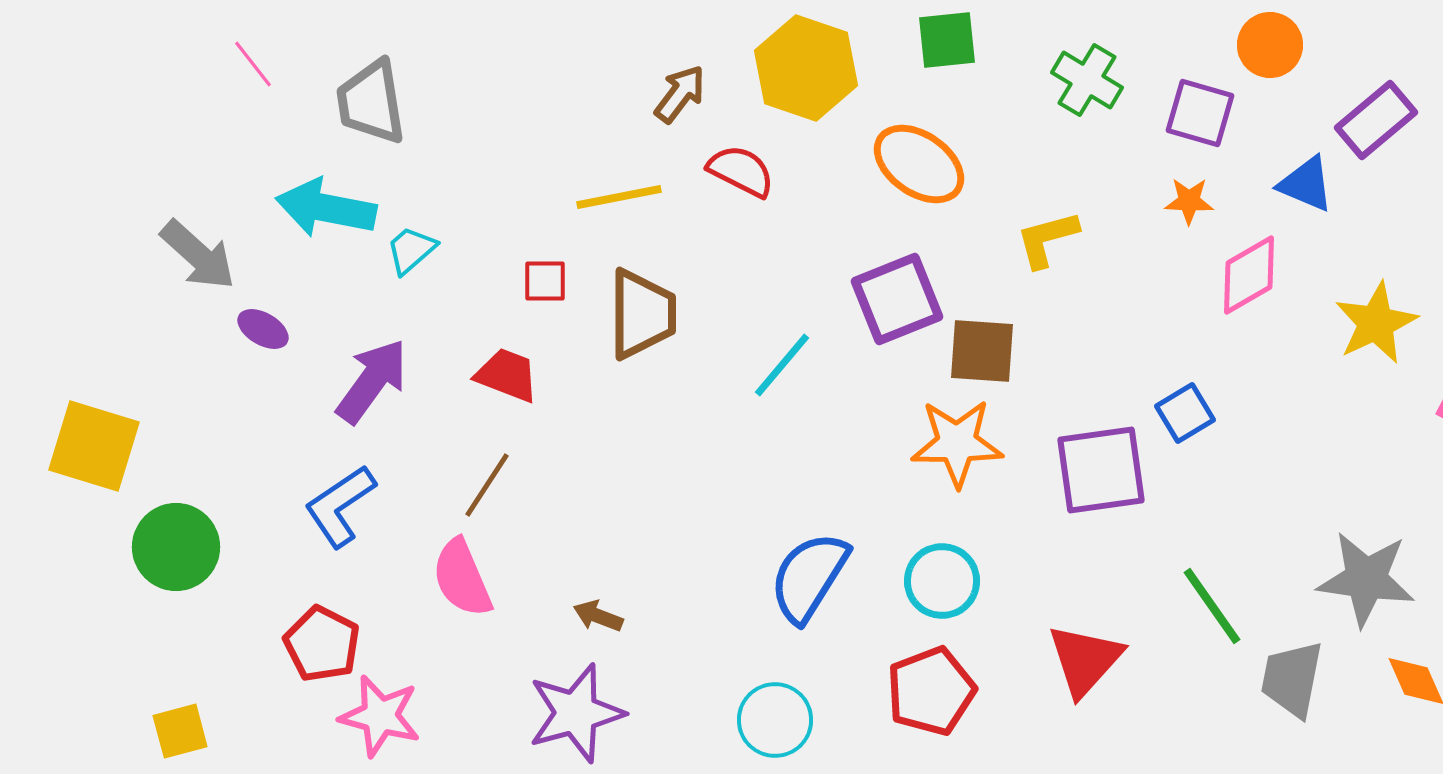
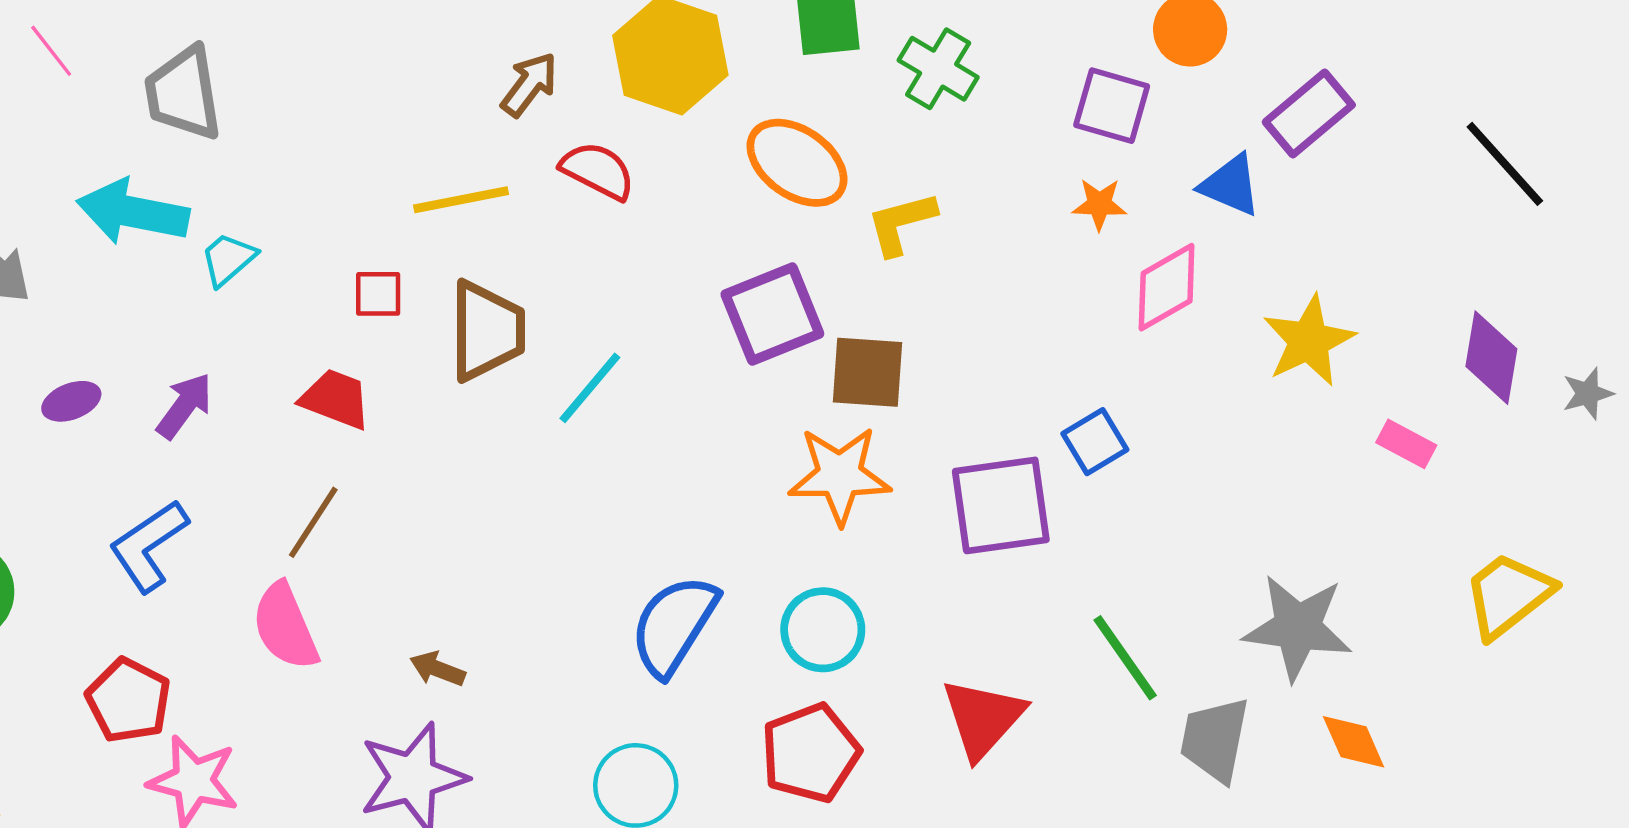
green cross: (1087, 80) -> (938, 69), moved
yellow L-shape: (1047, 239) -> (901, 223), moved
purple ellipse: (263, 329) -> (71, 401), moved, turned -51
cyan line: (782, 365) -> (590, 388), moved
purple arrow: (372, 381) -> (184, 406), size x0.7

